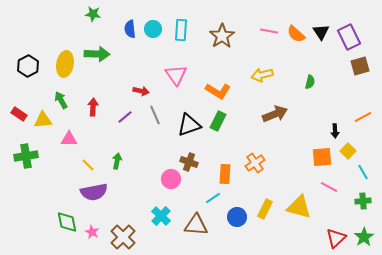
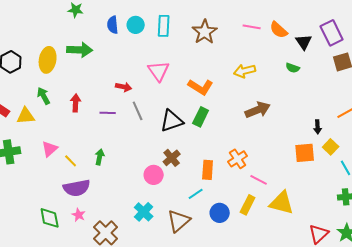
black triangle: (321, 32) -> (304, 42), moved
green semicircle: (310, 82) -> (293, 68), moved, turned 96
purple line: (125, 117) -> (108, 113), turned 42
pink triangle: (69, 139) -> (50, 149), moved, turned -42
brown cross: (189, 162) -> (172, 158), turned 30
pink line: (329, 187) -> (259, 180), moved
brown triangle: (196, 225) -> (179, 221), turned -45
pink star: (92, 232) -> (79, 215), moved

